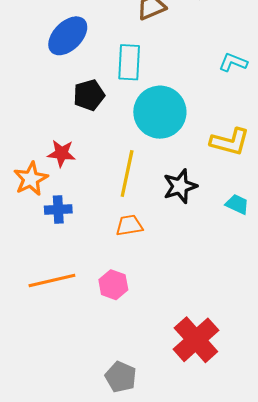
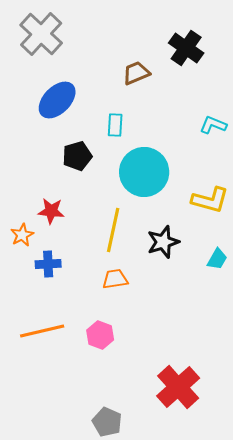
cyan rectangle: (129, 62) -> (115, 125), size x0.7
orange star: (31, 179) -> (22, 235), size x0.7
cyan trapezoid: (237, 204) -> (217, 259), turned 95

